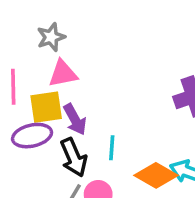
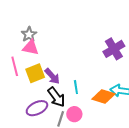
pink triangle: (63, 74) -> (31, 47), moved, turned 36
purple ellipse: (32, 136) -> (37, 108), moved

